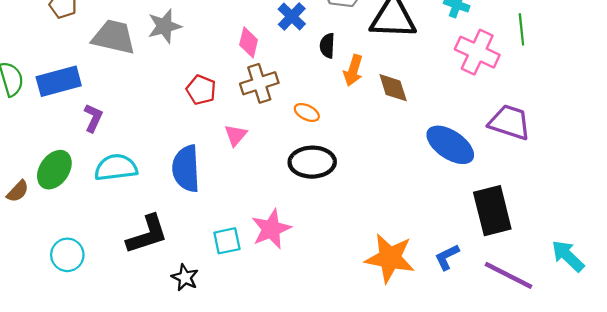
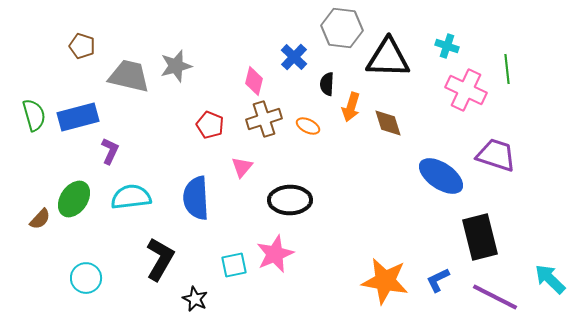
orange ellipse: (307, 112) -> (308, 126), moved
black ellipse: (312, 162) -> (290, 200), moved
black L-shape: (147, 234) -> (160, 259), turned -42

